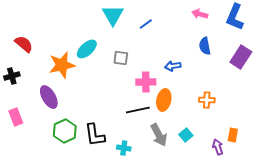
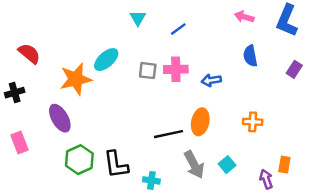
cyan triangle: (113, 15) -> (138, 18), size x0.6
purple rectangle: (241, 57) -> (294, 69), size x0.6
pink cross: (146, 82) -> (176, 69), moved

